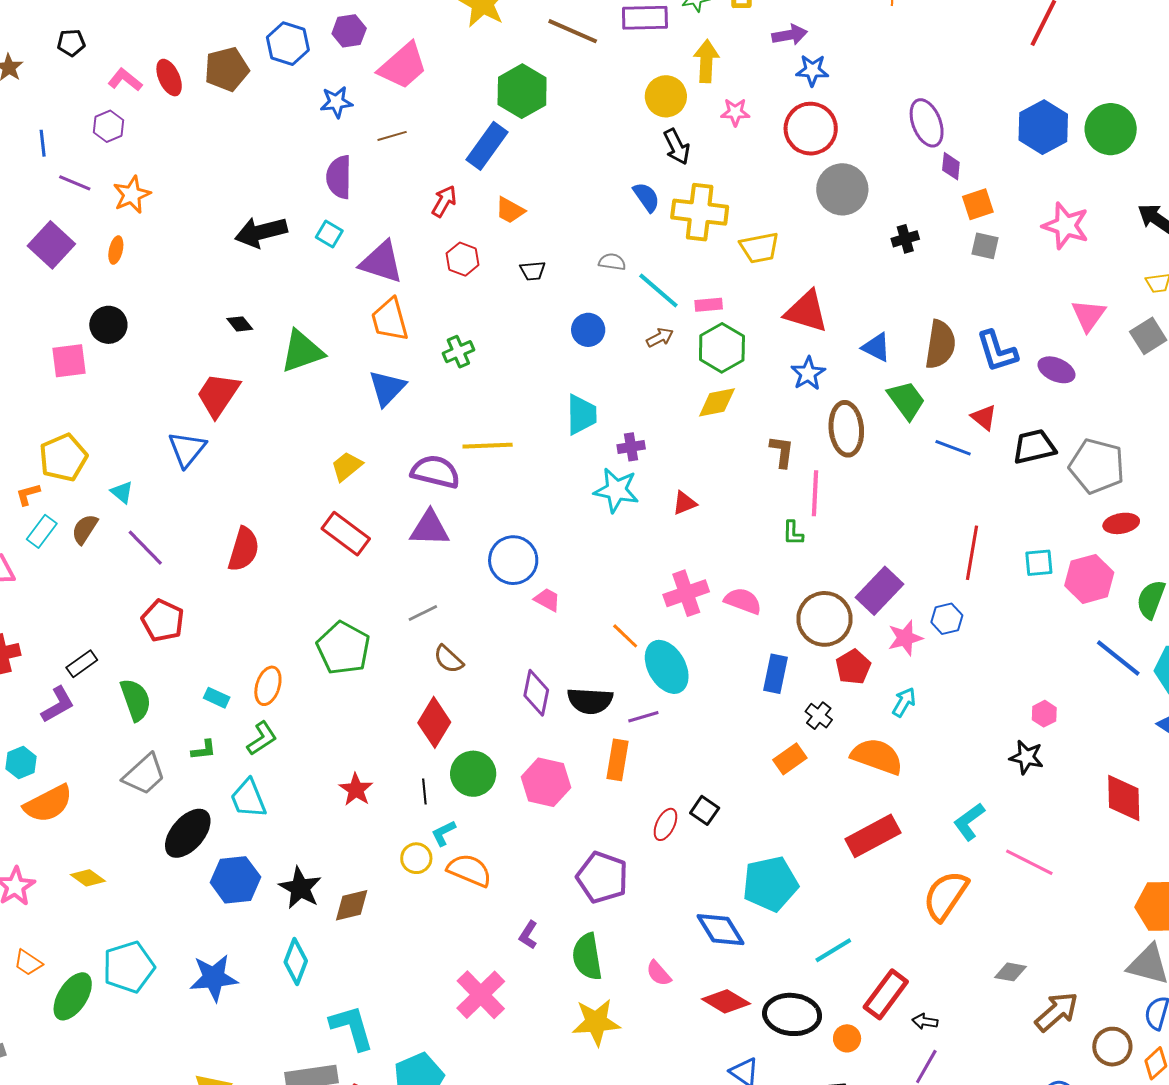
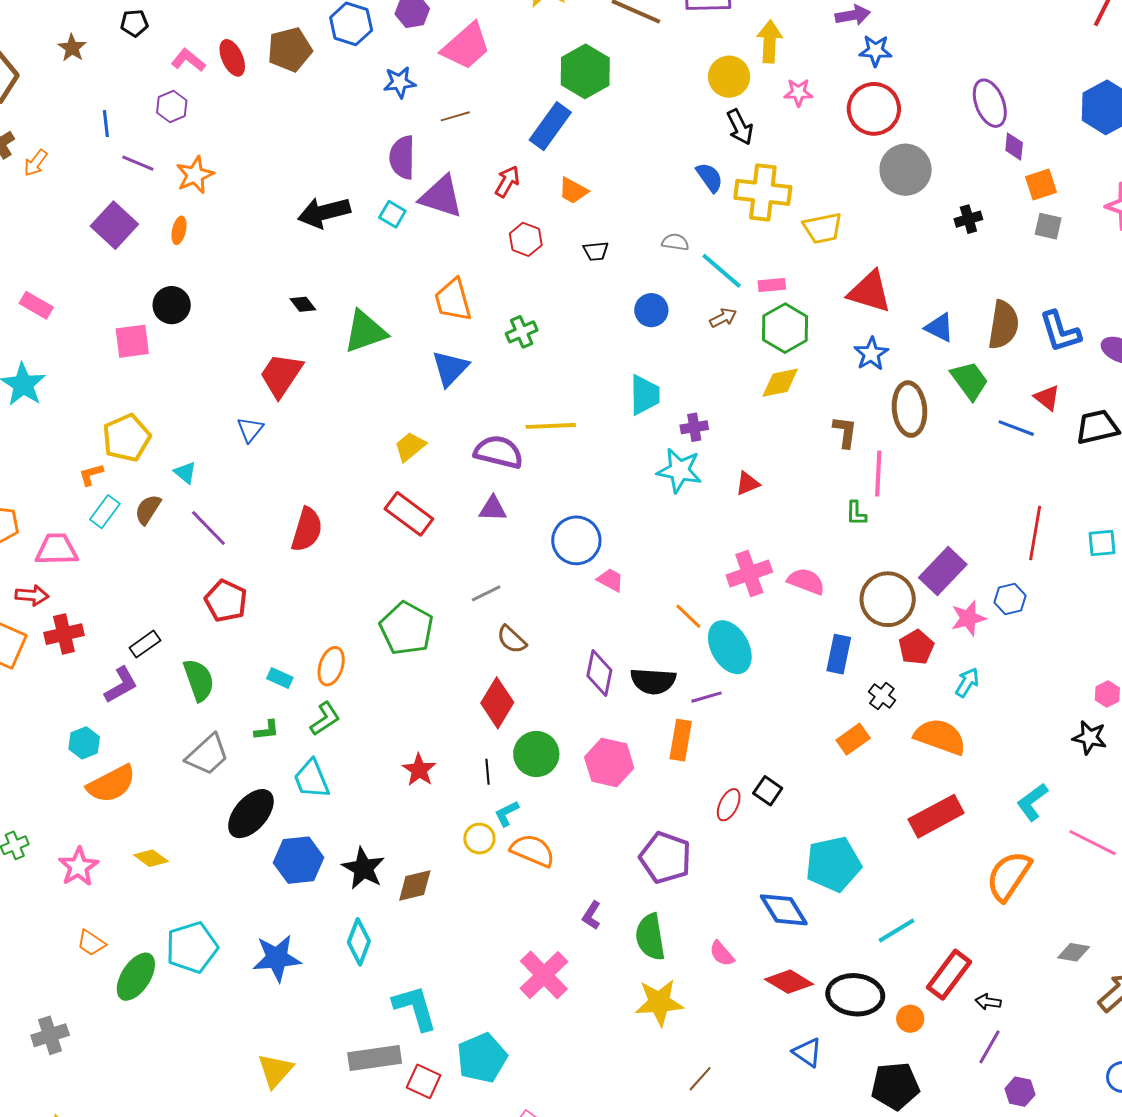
purple triangle: (382, 262) -> (441, 197), moved
blue triangle: (187, 449) -> (250, 430), size x0.7
purple triangle: (430, 528) -> (493, 509), size x0.7

